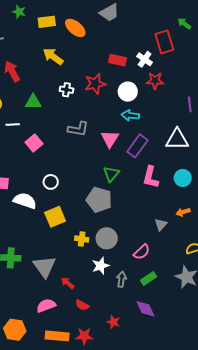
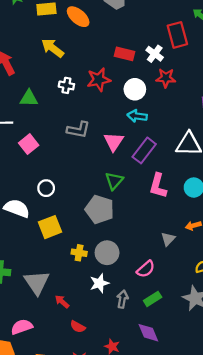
pink semicircle: (46, 306) -> (22, 327), moved

